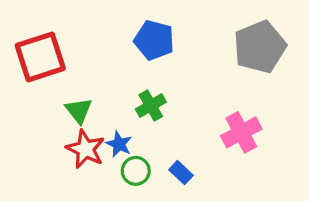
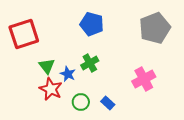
blue star: (119, 144) -> (68, 74), moved

